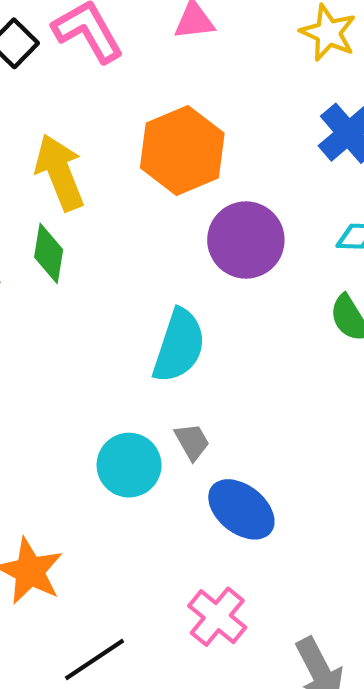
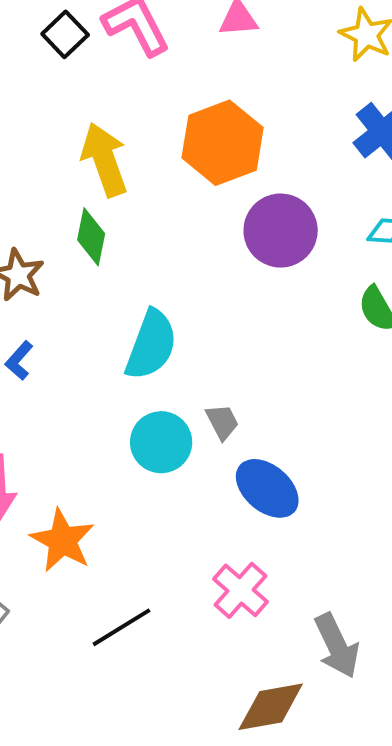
cyan semicircle: (179, 346) -> (151, 345), moved

